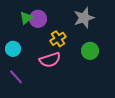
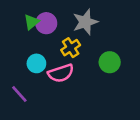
gray star: (84, 18) -> (85, 22), moved
cyan circle: (13, 49) -> (36, 63), moved

